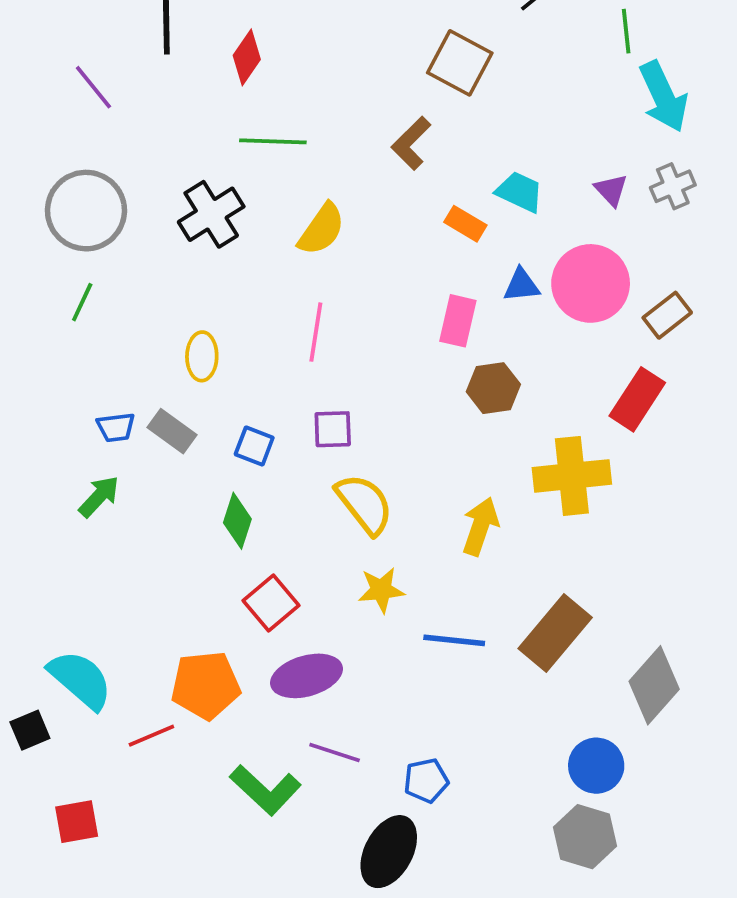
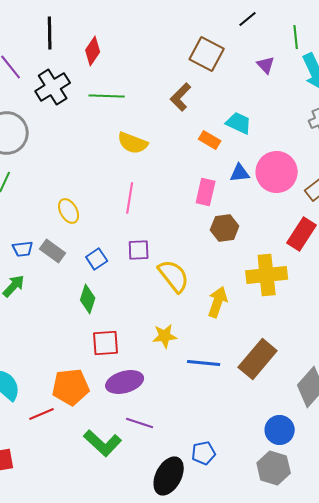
purple triangle: (611, 190) -> (266, 65), moved
black cross: (211, 214) -> (53, 87), moved
yellow semicircle: (321, 229) -> (133, 143), turned 76
yellow ellipse: (202, 356) -> (69, 211), turned -30
blue square: (254, 446) -> (97, 259), turned 35
yellow semicircle: (364, 504) -> (174, 276), moved
red square: (271, 603) -> (106, 343), turned 36
blue pentagon: (426, 781) -> (204, 453), moved

